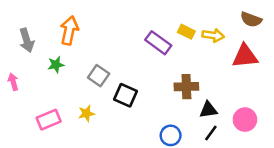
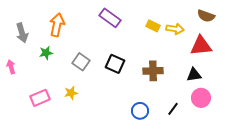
purple rectangle: (158, 43) -> (110, 18), moved
black square: (125, 95) -> (115, 64), moved
black triangle: (208, 110) -> (194, 75), moved

